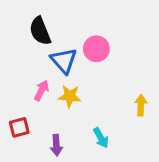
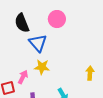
pink circle: (96, 49) -> (57, 19), moved
pink arrow: (42, 90) -> (23, 77), moved

